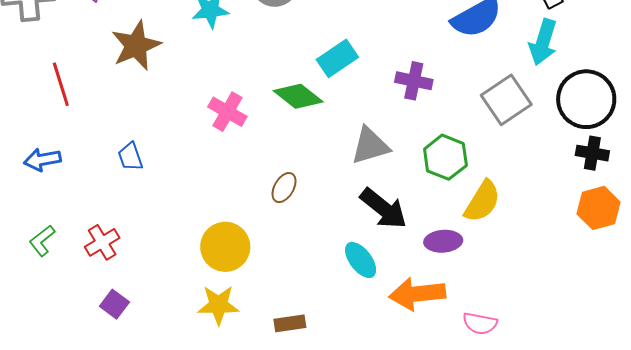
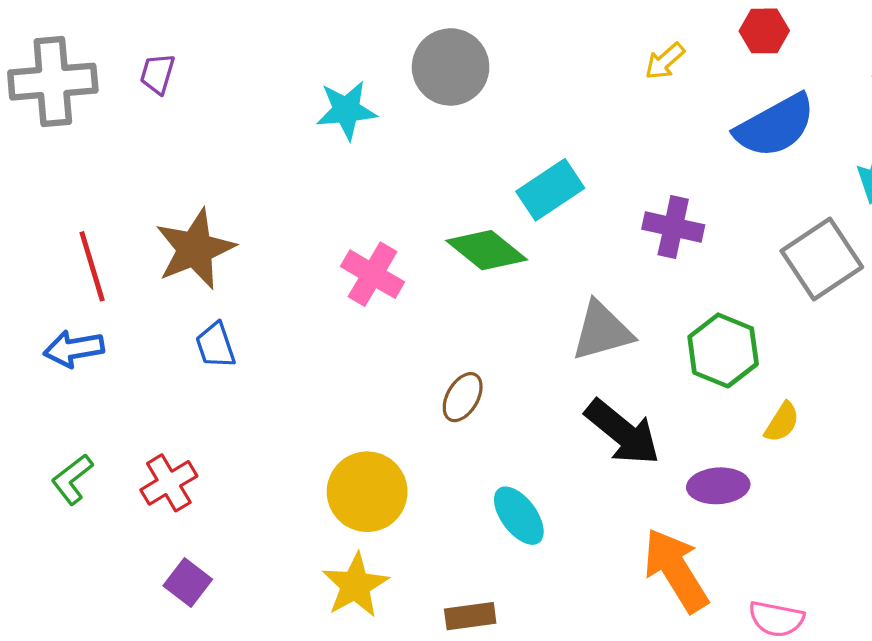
brown star: (136, 46) -> (195, 249), moved
red line: (61, 84) -> (92, 266), moved
yellow semicircle: (482, 201) -> (782, 422), size x0.6
cyan ellipse: (361, 260) -> (519, 516), moved
orange arrow: (417, 294) -> (676, 570), turned 64
yellow star: (218, 305) -> (355, 585), turned -30

